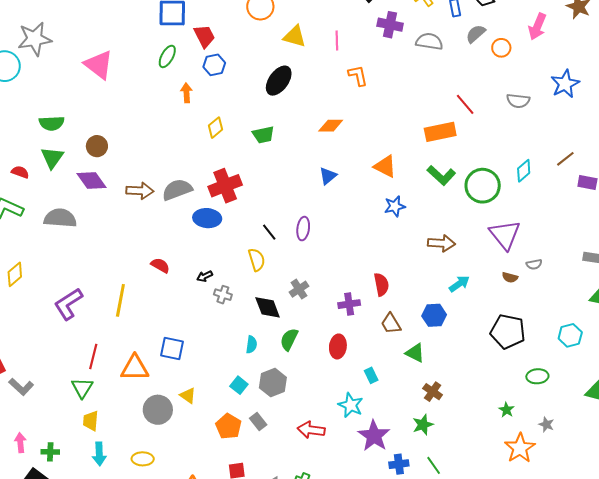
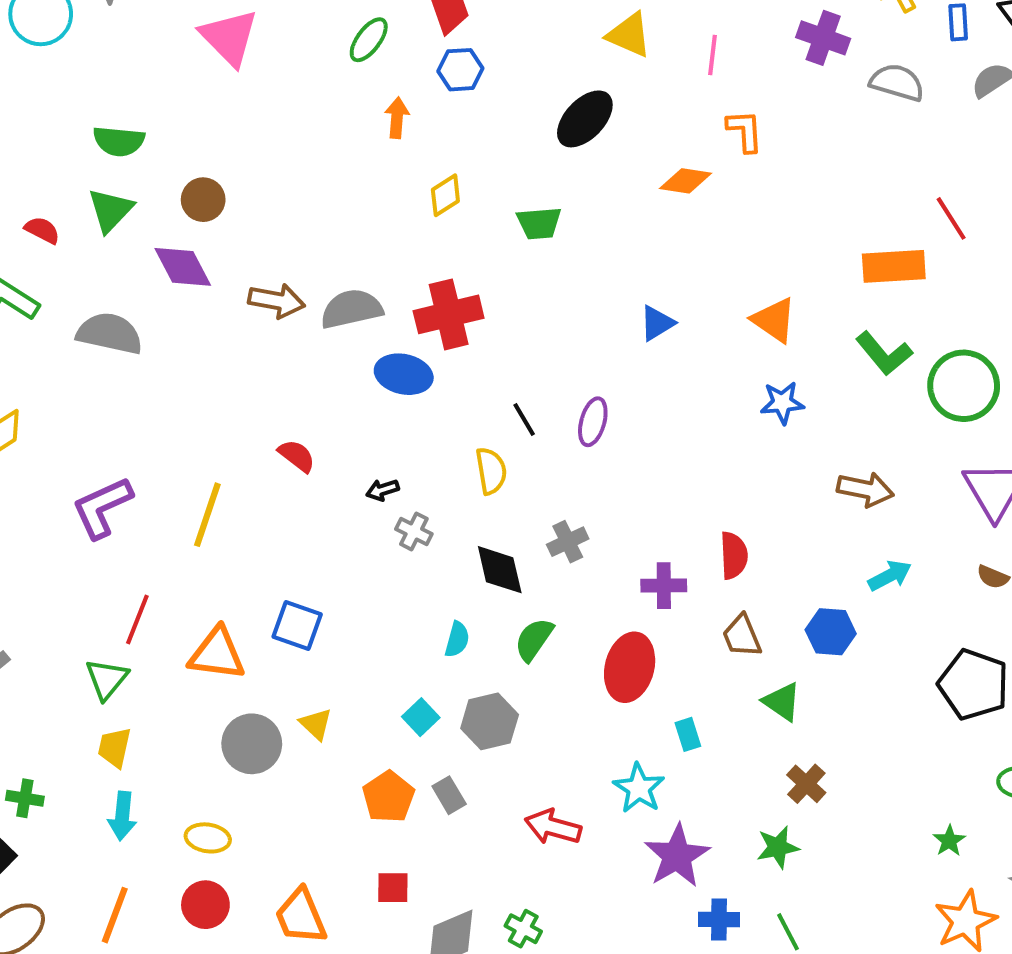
orange diamond: (331, 126) -> (686, 181), moved
red ellipse: (338, 346) -> (630, 667), size x1.4

